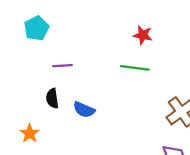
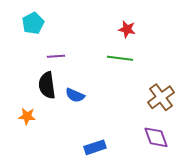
black semicircle: (52, 98) -> (47, 85), size x1.5
orange star: (30, 133) -> (27, 116), turned -30

